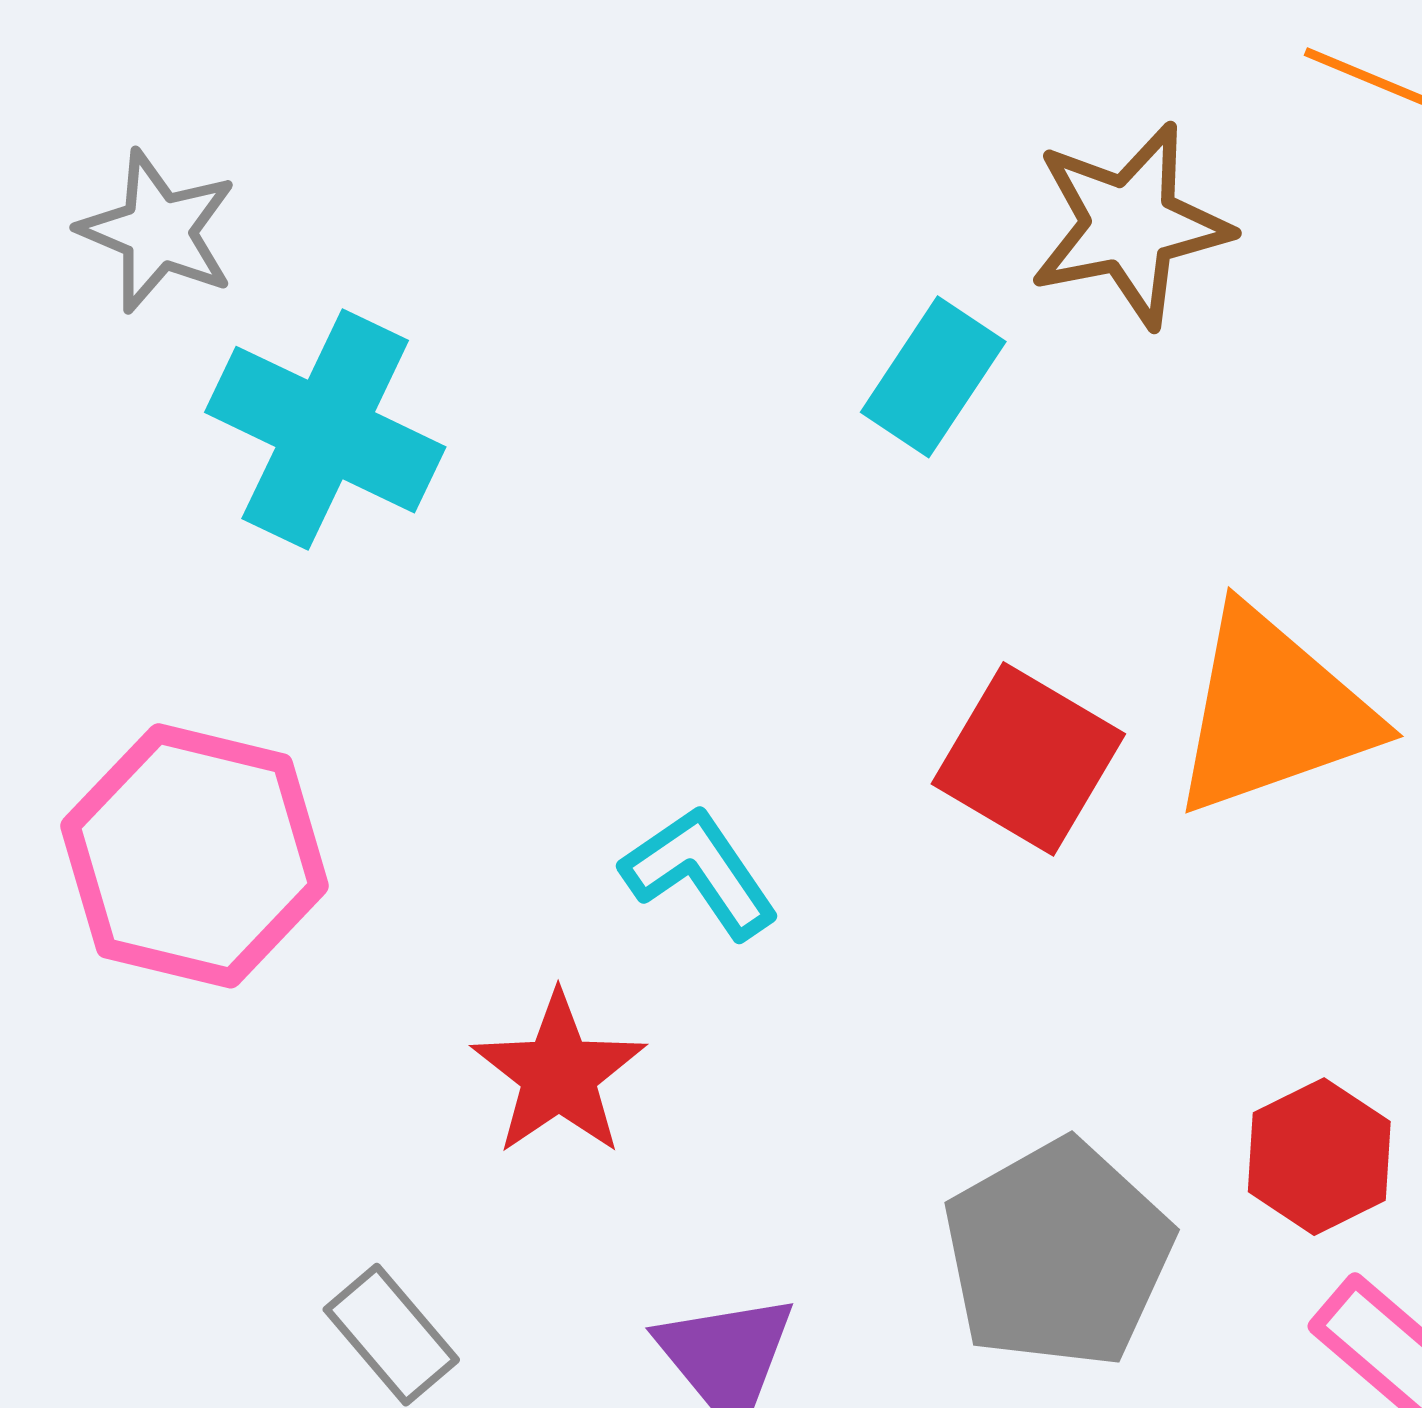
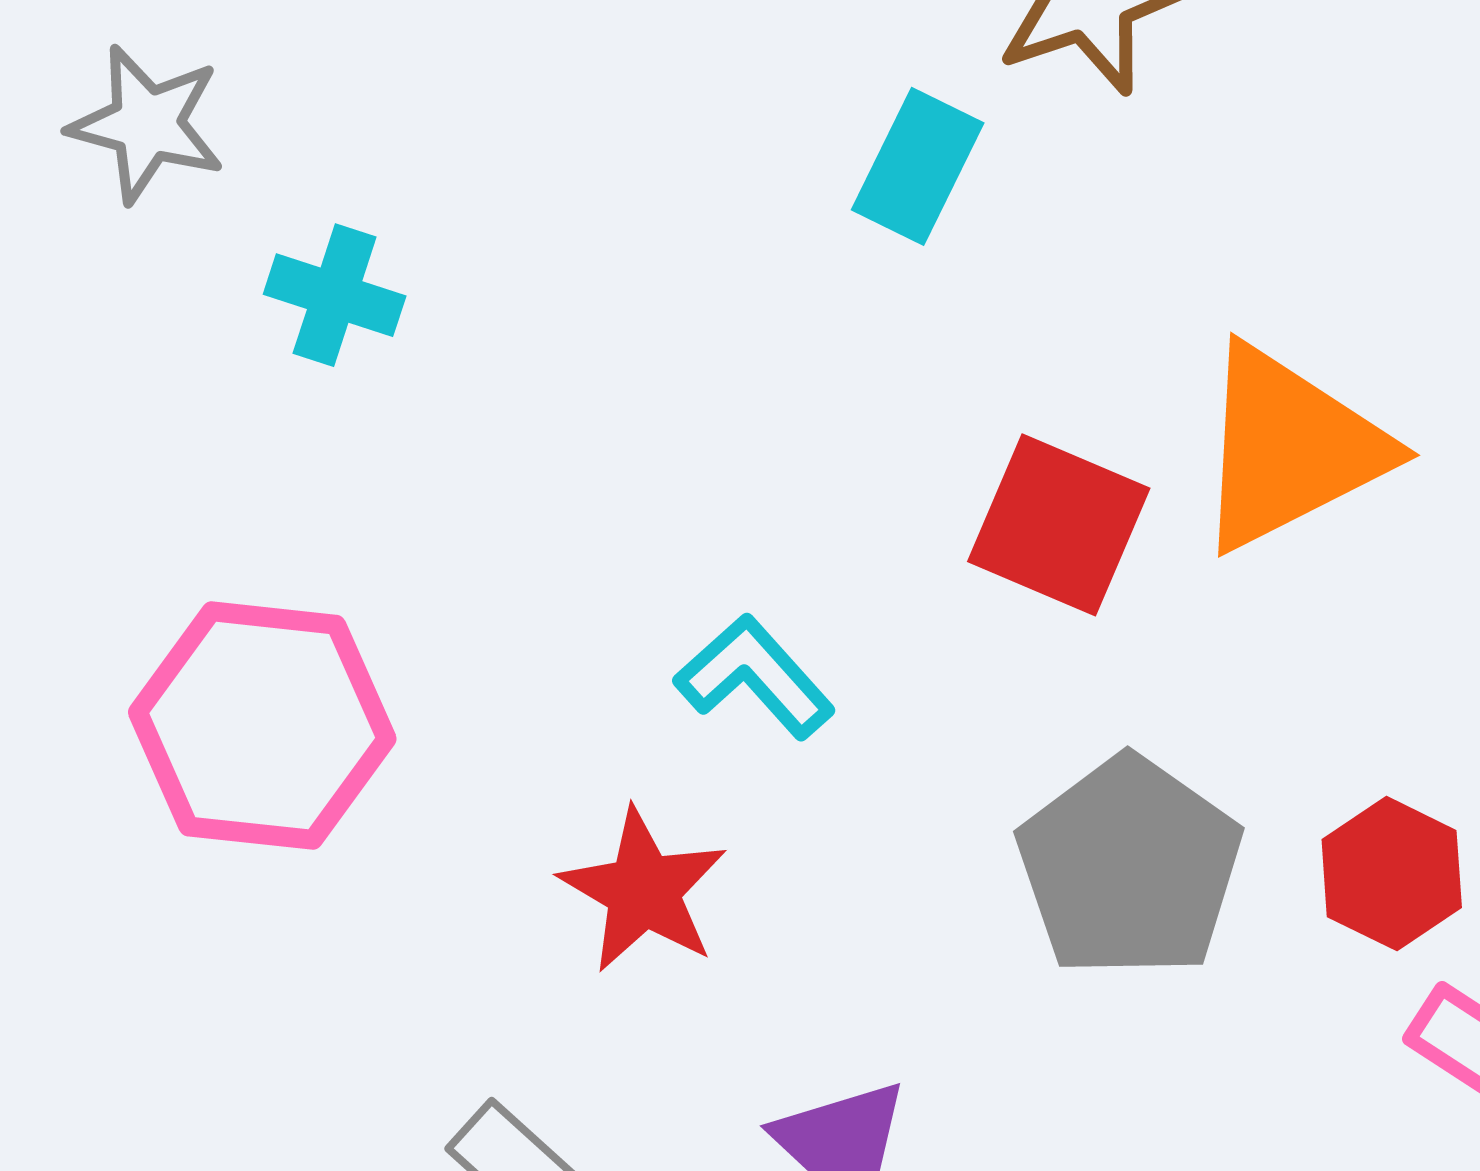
cyan cross: (325, 430) -> (335, 295), size x0.6
gray pentagon: (1058, 1254) -> (1130, 867), moved

